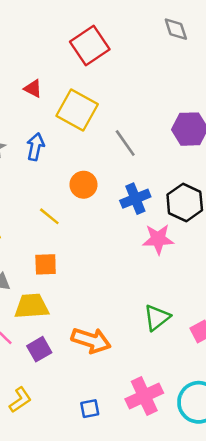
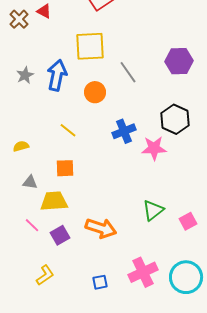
red triangle: (33, 89) -> (44, 11), moved
yellow square: (77, 110) -> (90, 46), turned -32
blue arrow: (35, 147) -> (57, 75), size x1.4
orange circle: (83, 185) -> (95, 92), moved
blue cross: (135, 199) -> (124, 131), moved

